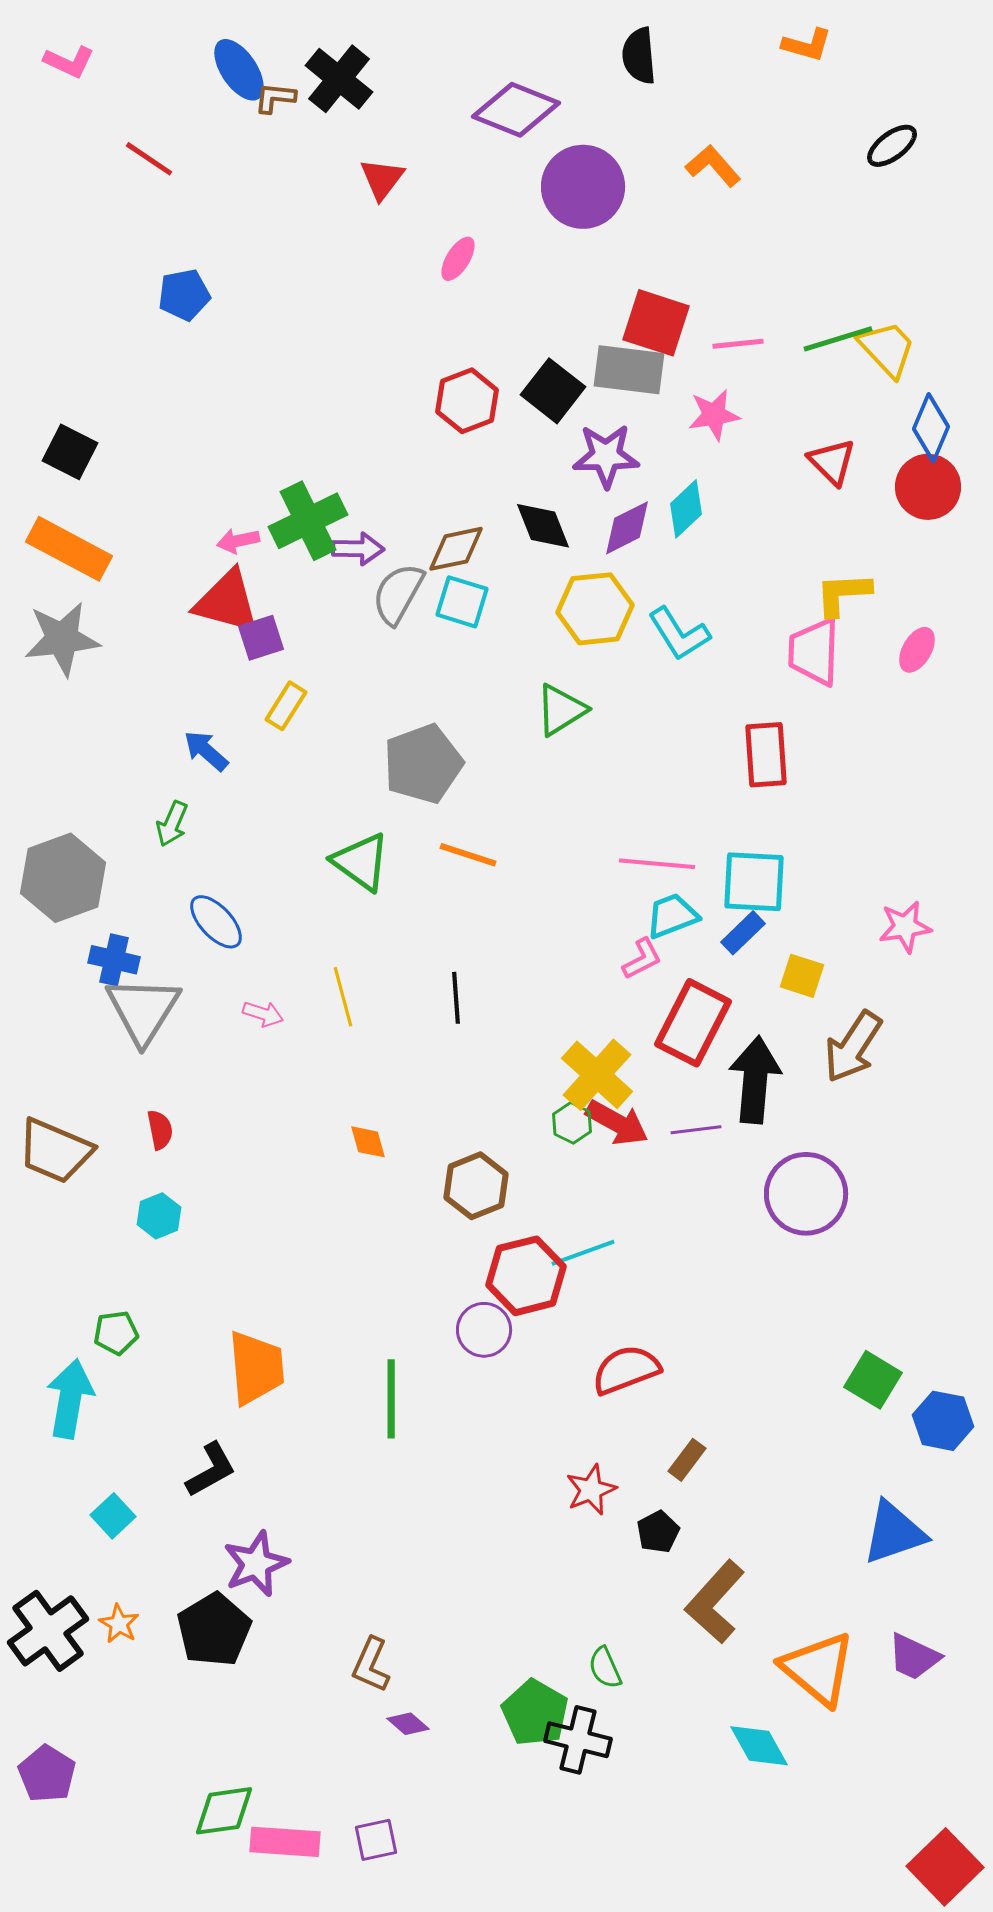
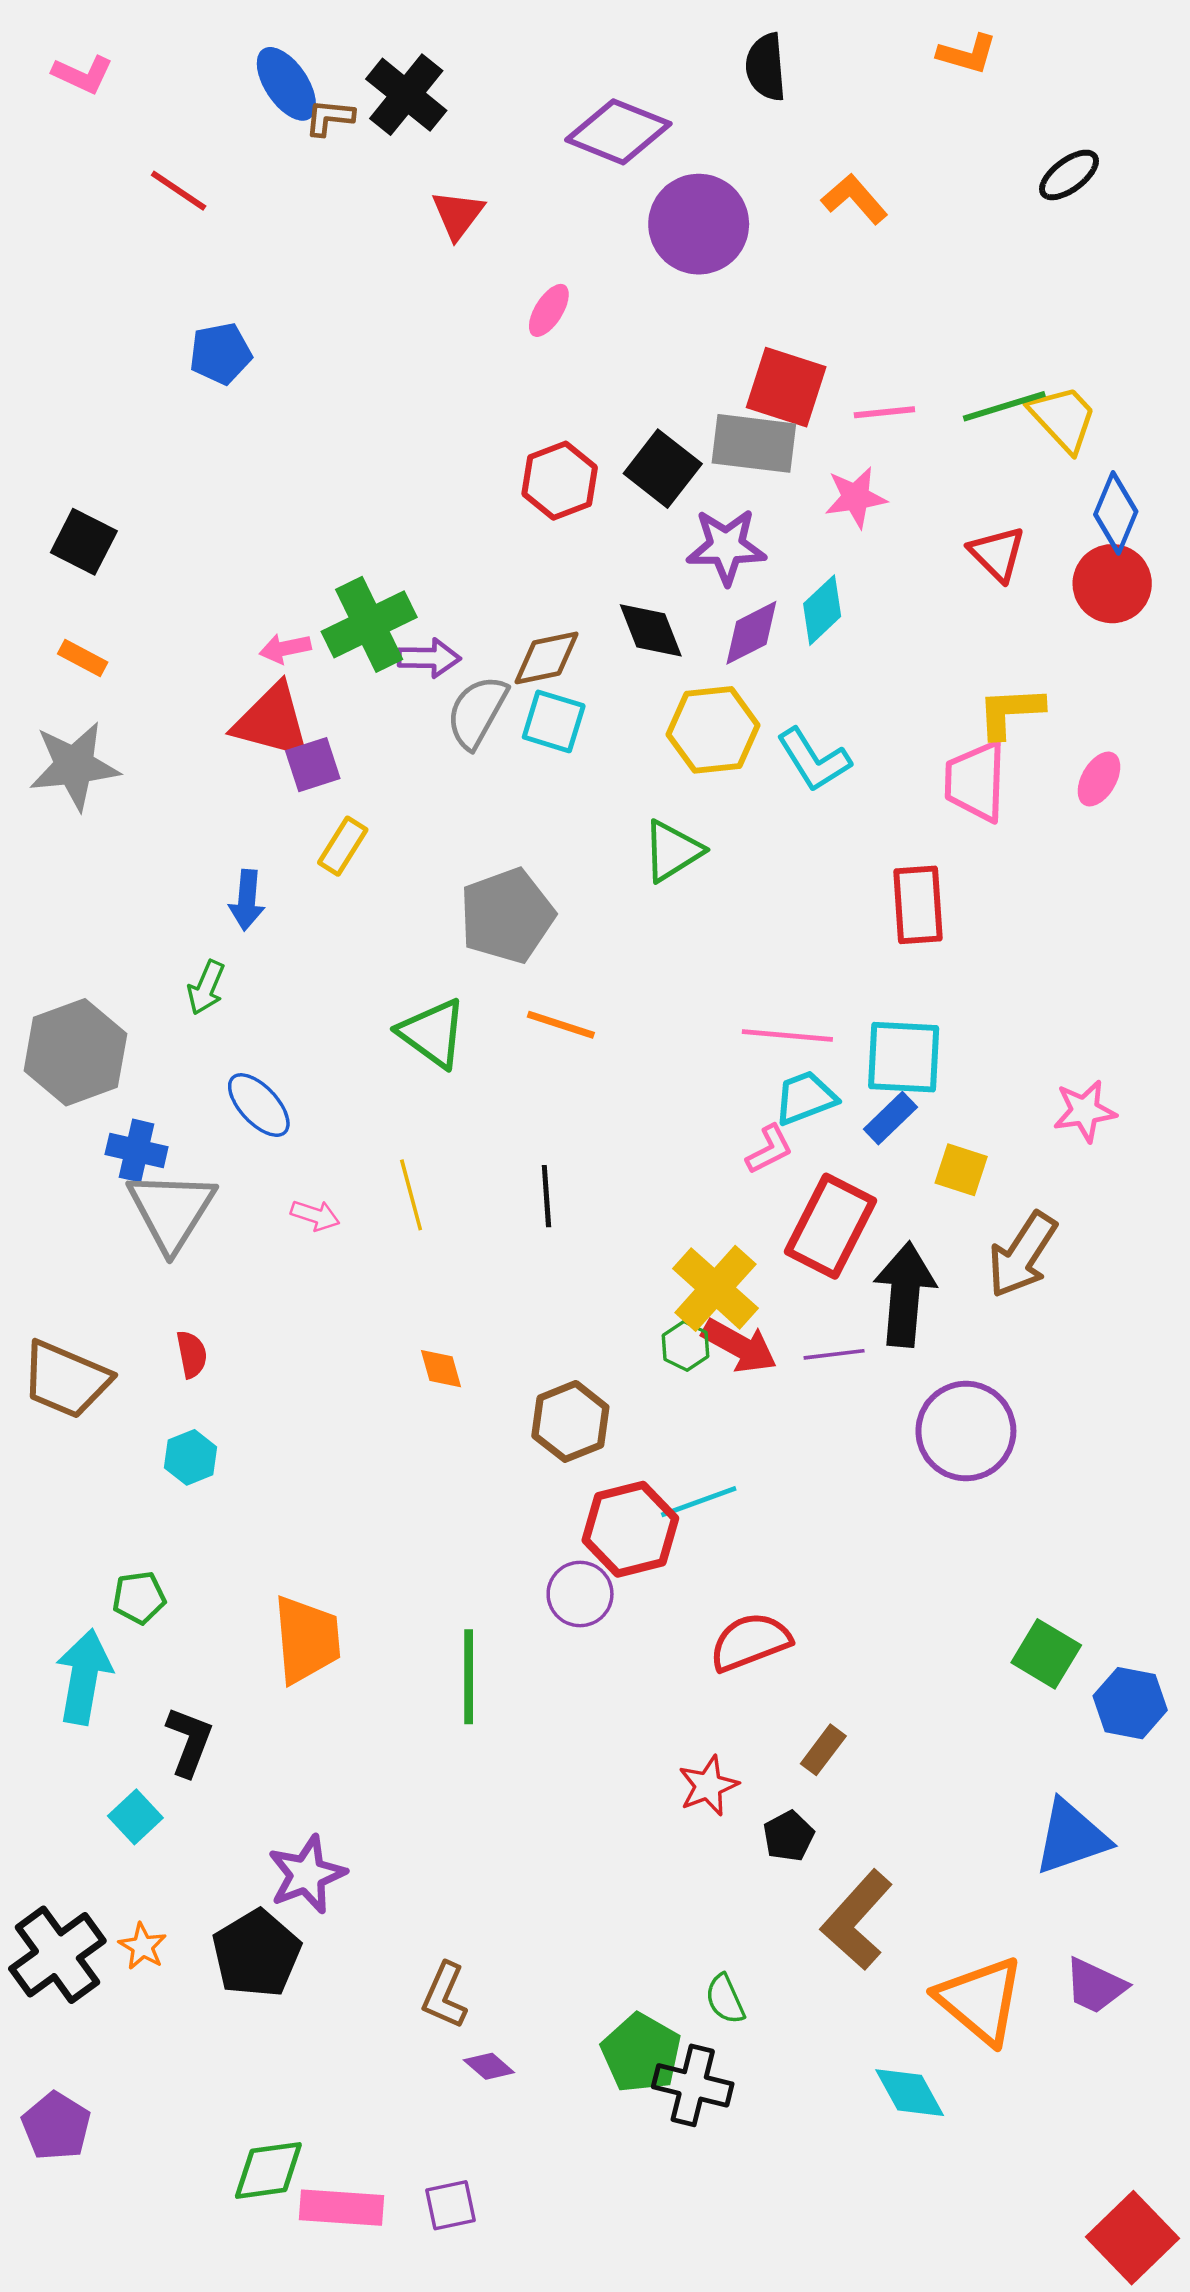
orange rectangle: (69, 549) -> (83, 658), size x0.5
blue arrow: (206, 751) -> (247, 900), turned -126
black L-shape: (211, 1470) -> (189, 1741), moved, turned -40

